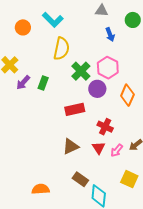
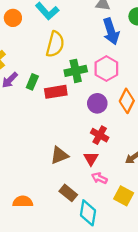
blue arrow: (110, 35) -> (111, 31), size x1.6
green cross: (81, 71) -> (76, 71), turned 30
purple circle: (97, 89) -> (97, 103), moved
red rectangle: (75, 109) -> (56, 92), moved
pink arrow: (117, 150) -> (99, 178), moved, turned 72

